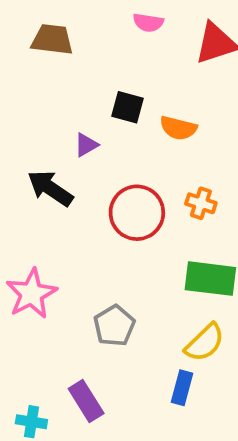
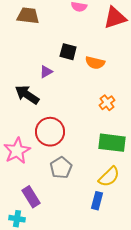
orange cross: (201, 203) -> (107, 103), turned 35
red circle: (137, 213) -> (50, 132), moved
purple rectangle: (86, 401) -> (31, 197), moved

